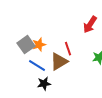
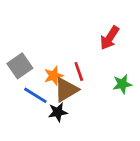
orange star: (39, 45) -> (54, 76), moved
black star: (44, 84) -> (58, 112), moved

